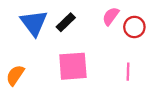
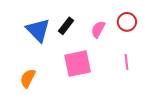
pink semicircle: (111, 16) -> (98, 29), moved

